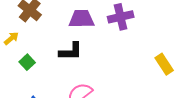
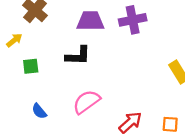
green square: (27, 62) -> (31, 66), turned 35

